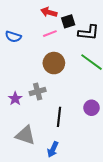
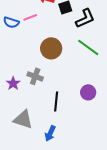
black L-shape: (88, 33) -> (85, 18), turned -30
pink line: (50, 34) -> (30, 17), moved
gray cross: (38, 91) -> (35, 76), turned 35

